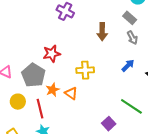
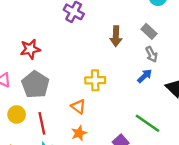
gray rectangle: (130, 18) -> (149, 31), moved
gray arrow: (132, 38) -> (152, 54), moved
red star: (52, 54) -> (30, 49), moved
orange star: (53, 90) -> (79, 133), moved

